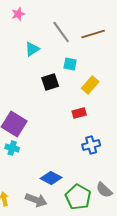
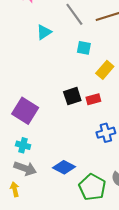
black square: (50, 82) -> (72, 96), moved
cyan cross: (12, 148) -> (23, 145), moved
gray arrow: (36, 200) -> (25, 168), moved

